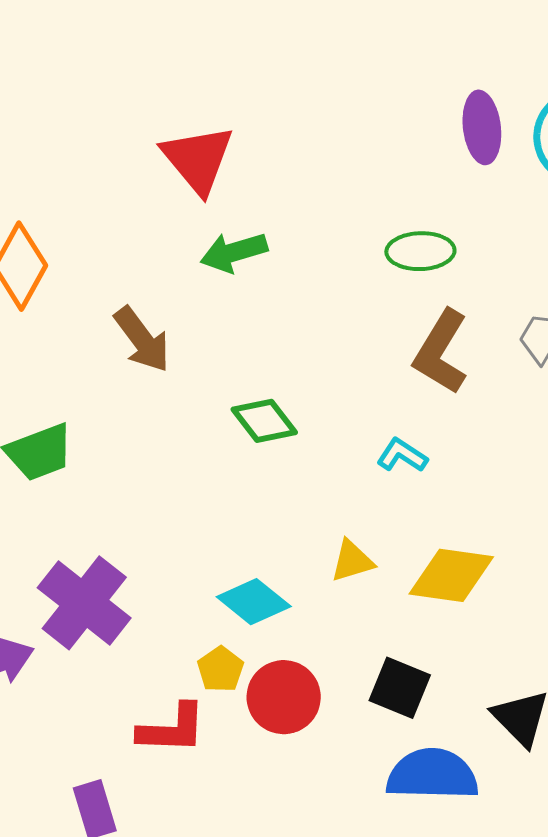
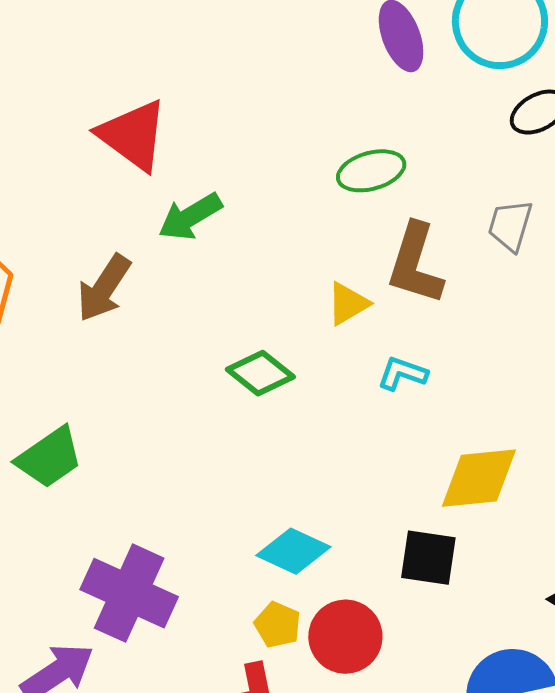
brown arrow: (142, 340) -> (104, 288), moved, turned 84
yellow triangle: (352, 561) -> (348, 304), moved
black square: (400, 688) -> (428, 558), moved

